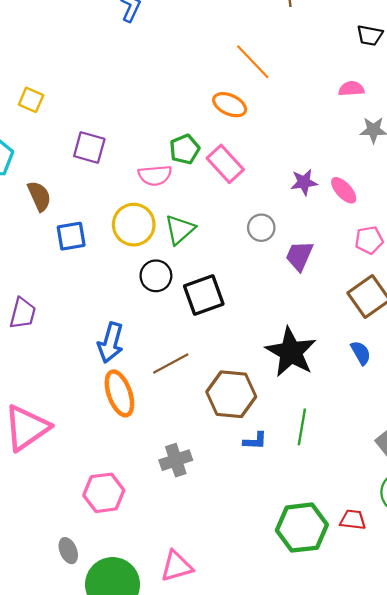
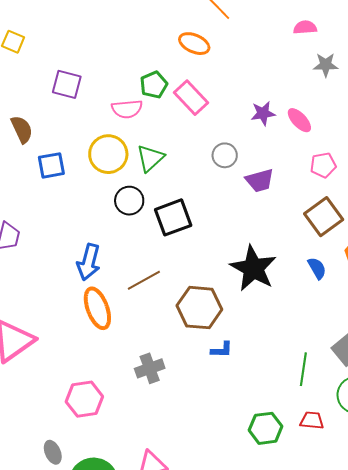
purple trapezoid: (299, 256) -> (260, 181), turned -128
green line: (302, 427) -> (303, 369), moved
green hexagon: (302, 528) -> (266, 428), size x0.7

